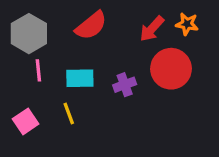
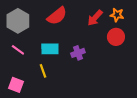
red circle: (171, 69) -> (116, 37), moved, size x0.7
pink line: (38, 70) -> (18, 50), moved, turned -48
pink square: (26, 121) -> (16, 85), moved, turned -35

